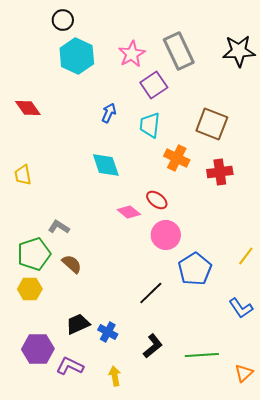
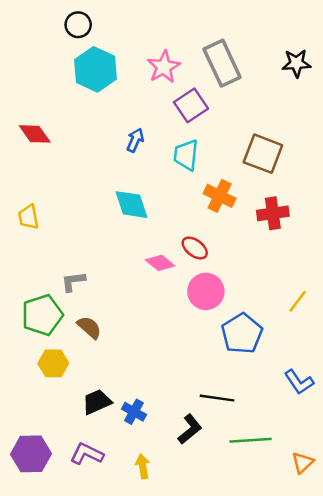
black star: (239, 51) -> (296, 63), size x0.7
gray L-shape: (59, 227) -> (73, 281), turned -40
yellow line: (246, 256) -> (298, 301), moved
yellow hexagon: (30, 289) -> (53, 363), moved
black line: (151, 293) -> (217, 398), moved, turned 52
purple hexagon: (38, 349) -> (31, 454), moved

